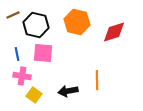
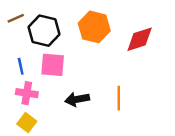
black arrow: (68, 91) -> (77, 99), moved
yellow square: (34, 95) -> (27, 123), moved

